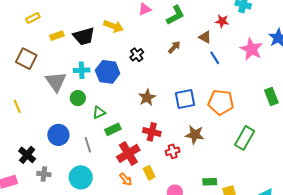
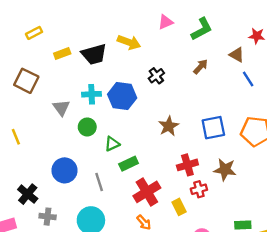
gray triangle: (56, 82) -> (61, 108), size x0.7
red cross: (152, 132) -> (187, 165), moved, turned -30
yellow rectangle: (149, 173) -> (179, 207), moved

